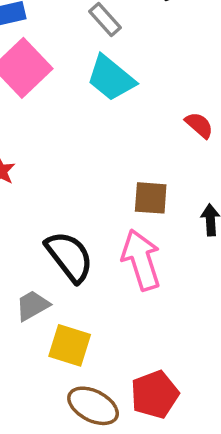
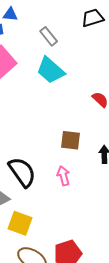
pink arrow: (141, 260) -> (63, 176), size x0.6

